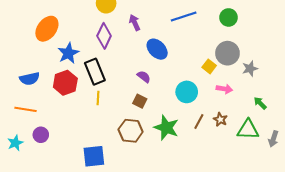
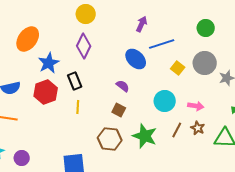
blue line: (184, 16) -> (162, 44), moved
purple arrow: (135, 23) -> (142, 24), moved, turned 49
yellow square: (209, 66) -> (178, 68), moved
black rectangle: (95, 72) -> (75, 81), size x0.7
pink arrow: (224, 89) -> (196, 106), moved
purple circle: (41, 135) -> (22, 158), moved

